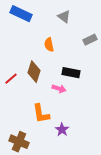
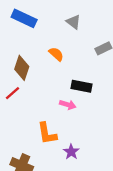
orange semicircle: (49, 45) -> (56, 54), turned 144
brown diamond: (34, 72) -> (22, 68), moved

